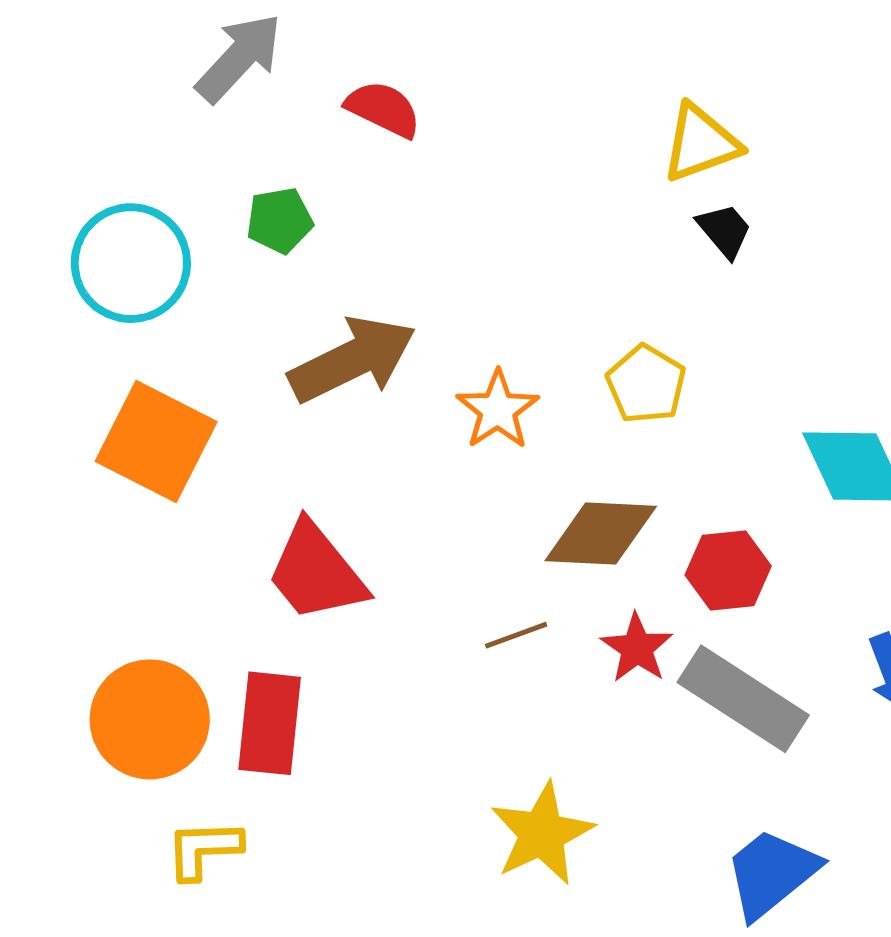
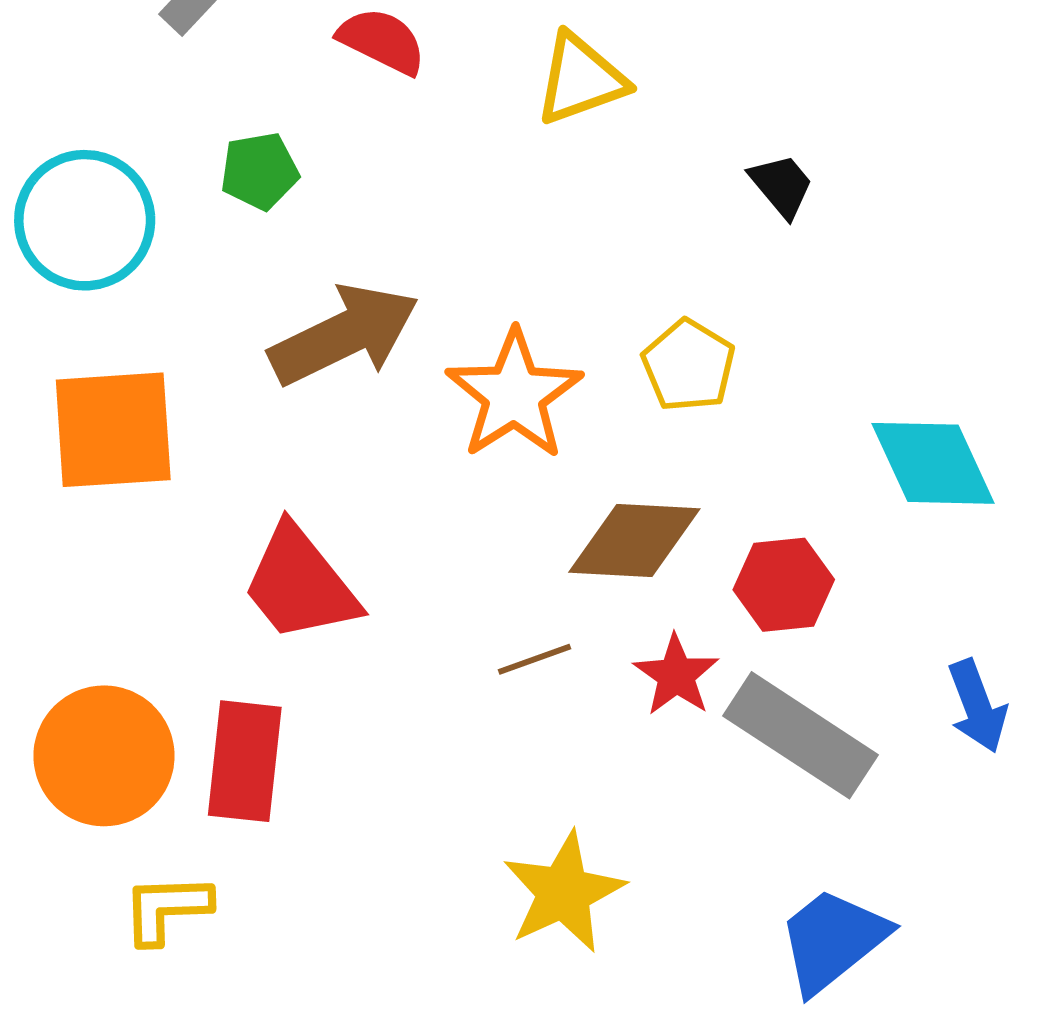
yellow triangle: (701, 143) -> (581, 79), moved
orange star: (498, 410) -> (514, 395), size x1.4
orange square: (156, 442) -> (113, 430), turned -31

